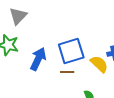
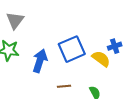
brown line: (67, 72) -> (64, 86), moved

